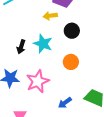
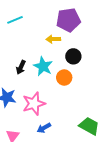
orange circle: (71, 62) -> (64, 78), moved
blue arrow: (65, 103) -> (44, 128), moved

